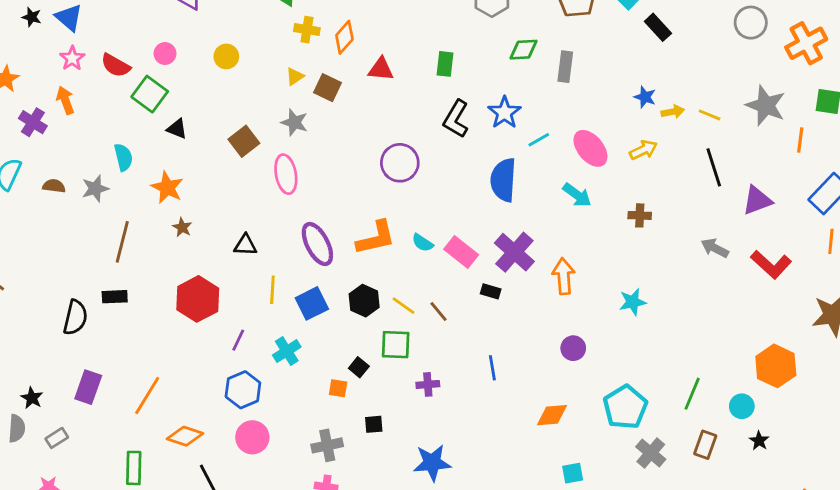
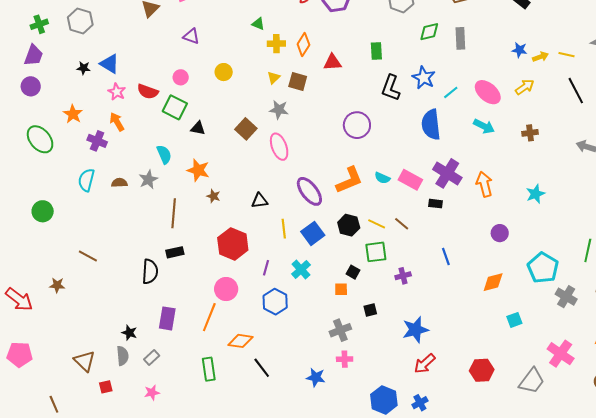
pink circle: (252, 437) -> (226, 289), moved

